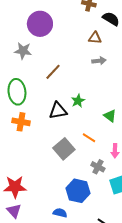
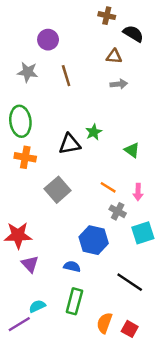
purple circle: (40, 24) -> (48, 40), size x0.7
brown line: (53, 72) -> (66, 76), moved, turned -60
orange line: (89, 138) -> (108, 187), moved
gray square: (64, 149) -> (58, 190), moved
purple triangle: (14, 211) -> (30, 264), moved

